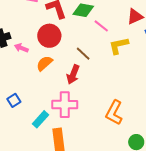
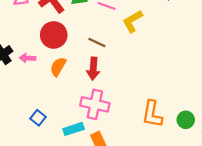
pink cross: (65, 105) -> (95, 104), turned 30
orange L-shape: (114, 113) -> (152, 114), moved
cyan rectangle: (40, 119) -> (74, 129), turned 48

